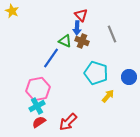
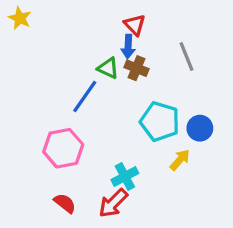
blue circle: (129, 77) -> (200, 128), moved
cyan cross: (37, 106) -> (125, 177), moved
red semicircle: (39, 122) -> (65, 203), turned 72

